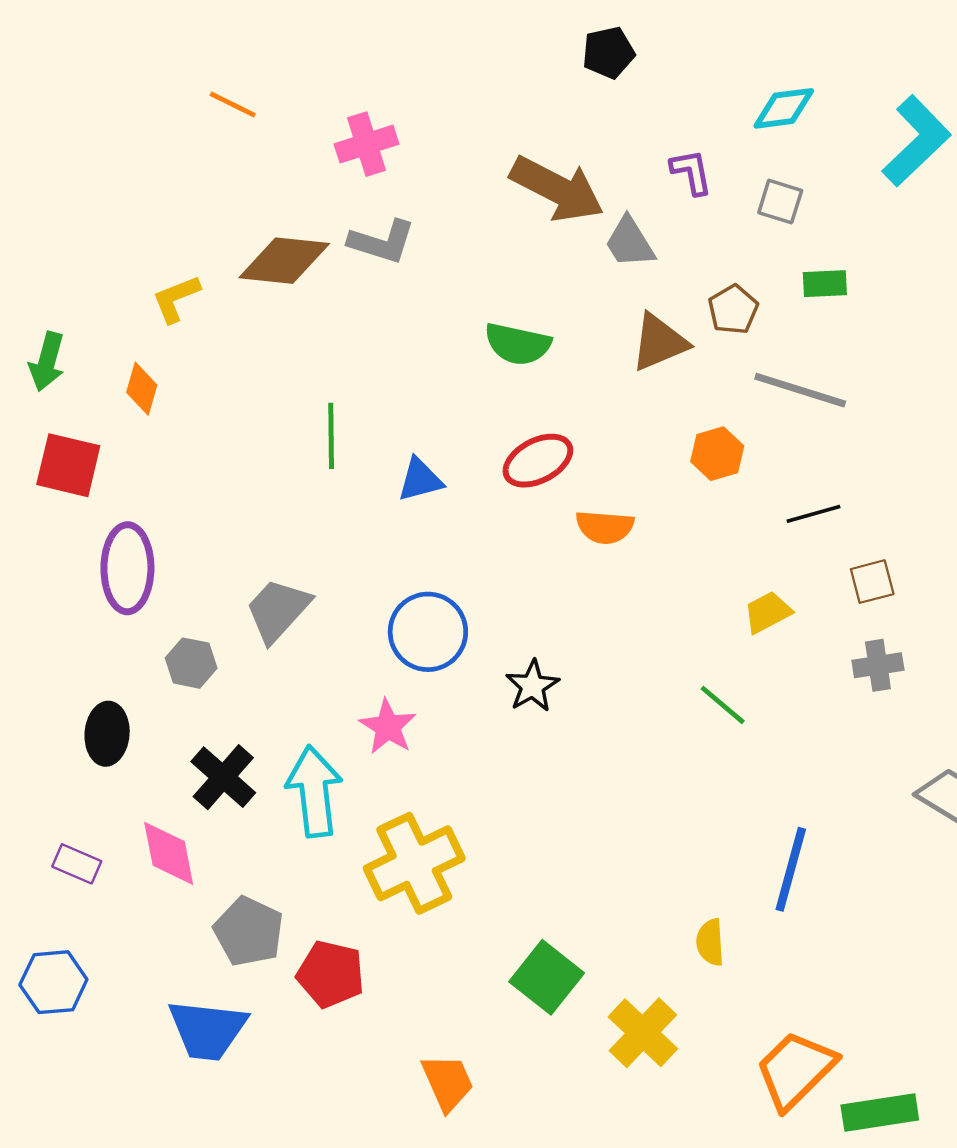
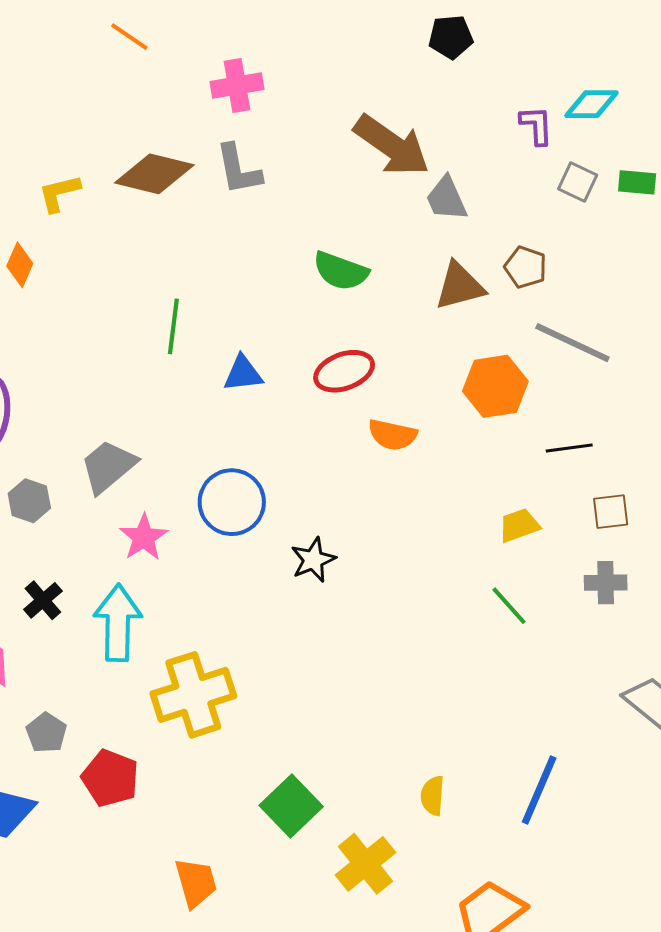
purple L-shape: (691, 172) -> (536, 125), moved
gray L-shape: (382, 242) -> (239, 169), turned 54
green rectangle: (825, 284) -> (637, 182), moved
brown pentagon: (733, 310) -> (526, 267), turned -30
orange hexagon: (717, 454) -> (495, 386), size x1.4
green line: (723, 705) -> (509, 606), moved
pink star: (388, 727) -> (144, 537), moved
black cross: (223, 777) -> (43, 600), size x0.7
blue line: (791, 869) -> (539, 790), moved
gray pentagon: (249, 931) -> (46, 733), size x0.7

